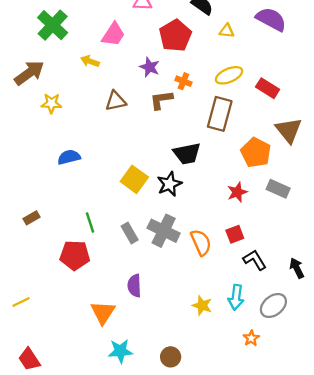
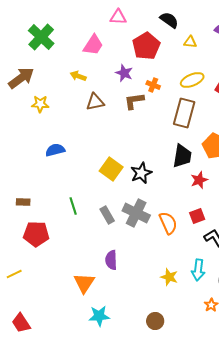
yellow arrow: (90, 61) -> (78, 76), moved
black trapezoid: (187, 154) -> (182, 156), moved, turned -70
brown rectangle: (32, 218) -> (23, 202), turned 32
red pentagon: (75, 255) -> (36, 234), moved
brown circle: (171, 357) -> (155, 321), moved

